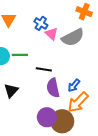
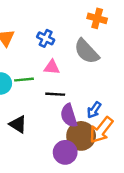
pink triangle: (52, 34) -> (52, 67), moved, turned -32
gray semicircle: (73, 37) -> (87, 51), turned 80
black triangle: (11, 91) -> (18, 124), turned -35
brown circle: (62, 121) -> (81, 136), moved

